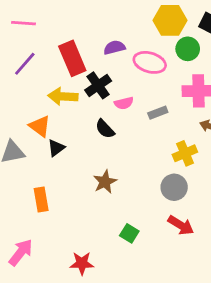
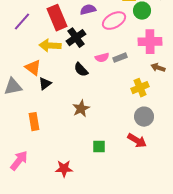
pink ellipse: (150, 62) -> (114, 21), turned -45
pink semicircle: (124, 103) -> (102, 58), moved
gray circle: (174, 187) -> (144, 117), moved
green square: (129, 233) -> (99, 147), turned -32

